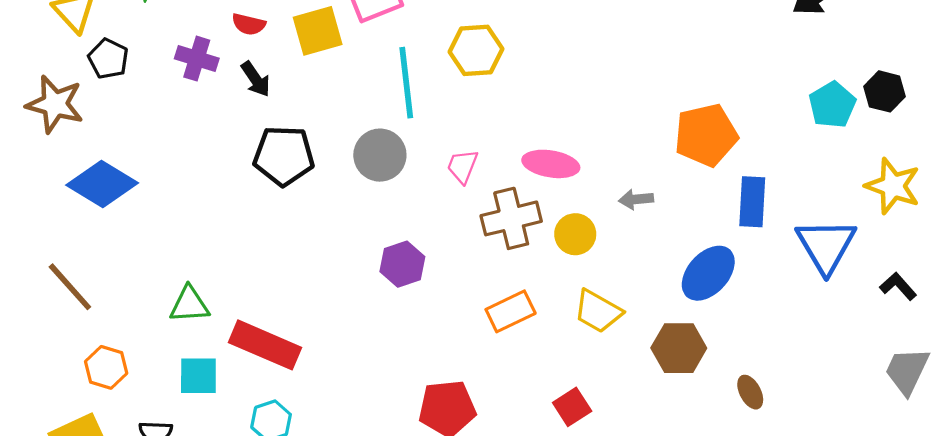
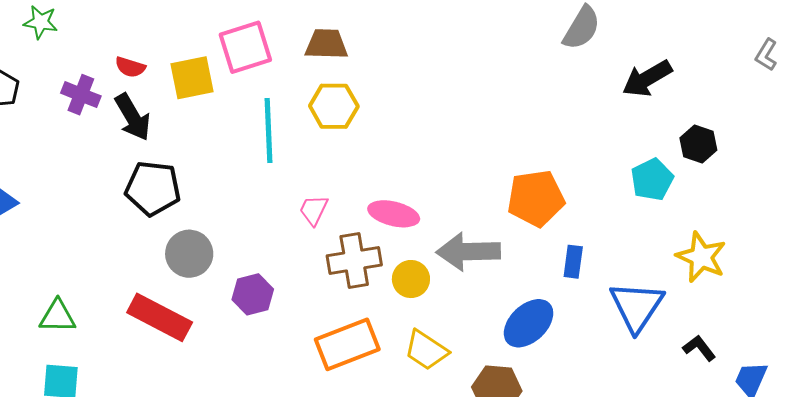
black arrow: (256, 79) -> (133, 117), size x1.4
black hexagon: (884, 91) -> (698, 144), moved
gray circle: (380, 155) -> (189, 254), moved
gray arrow: (636, 199) -> (468, 252), size x2.0
blue rectangle: (752, 202) -> (573, 262), size x0.7
orange rectangle: (511, 311) -> (347, 344), size x1.4
red rectangle: (265, 345) -> (160, 317), moved

